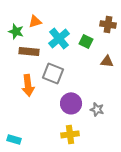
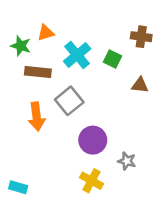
gray square: (53, 73) -> (69, 101), turned 30
gray star: (97, 109) -> (127, 161), moved
yellow cross: (70, 134) -> (91, 181), turned 36

